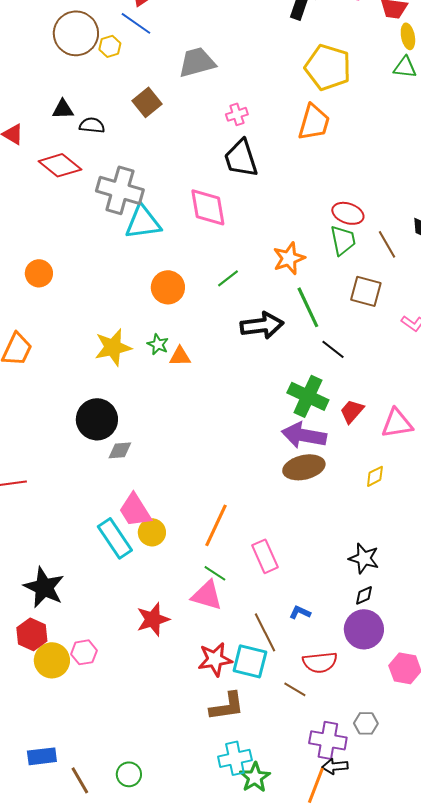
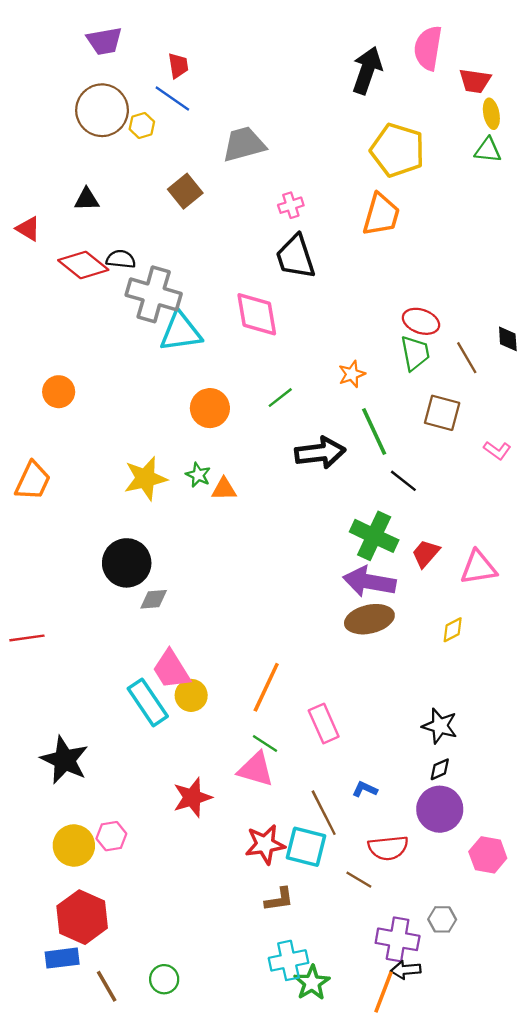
black semicircle: (92, 125) -> (121, 259), moved
orange star: (289, 258) -> (352, 374), size x0.7
red hexagon: (32, 634) -> (82, 917), moved, size x1.4
brown L-shape: (227, 706) -> (279, 899), size x0.7

